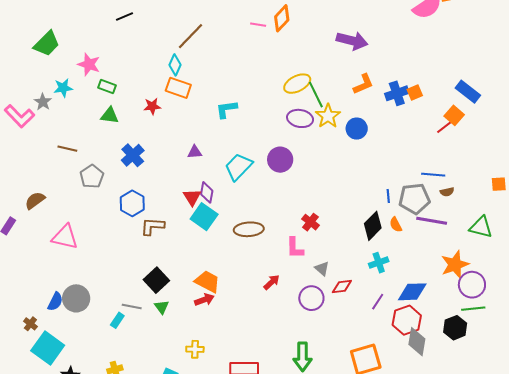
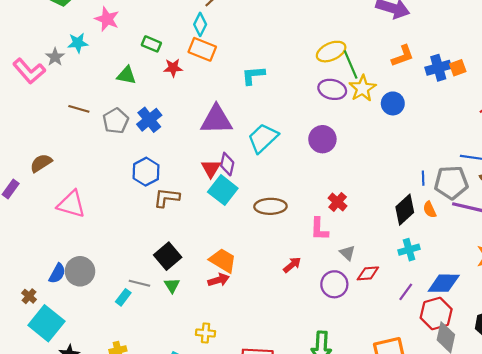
green rectangle: (107, 87) -> (151, 44), moved
purple triangle: (195, 152) -> (216, 120), size x2.0
purple circle: (280, 160) -> (322, 139), moved
gray pentagon: (92, 176) -> (116, 121), moved

